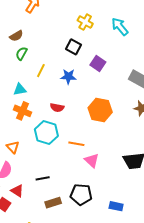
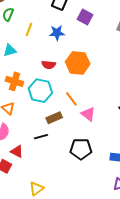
orange hexagon: (100, 110) -> (78, 63), moved
orange cross: (23, 111) -> (14, 81), moved
orange line: (76, 144) -> (71, 99), turned 49
brown rectangle: (53, 203) -> (54, 118), moved

